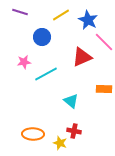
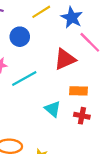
orange rectangle: (104, 89) -> (79, 91), moved
red cross: (74, 131) -> (82, 116), moved

